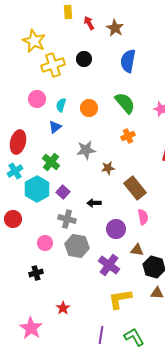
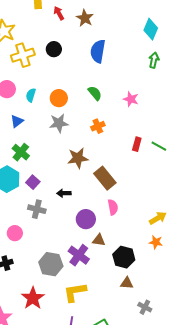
green semicircle: (125, 103) -> (95, 93), size x0.7
blue triangle: (55, 127) -> (17, 121), moved
gray star: (86, 150) -> (59, 123), moved
brown star: (108, 168) -> (78, 158), size x1.5
gray hexagon: (77, 246) -> (51, 264), moved
brown triangle: (137, 250) -> (99, 240), moved
yellow L-shape: (120, 299) -> (75, 292), moved
red star: (63, 308) -> (33, 298), size x1.6

